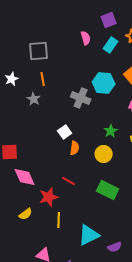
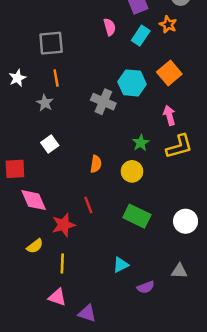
white square: (65, 132) -> (50, 144), moved
red line: (69, 181) -> (88, 205), turned 40
yellow line: (59, 220) -> (62, 264), moved
cyan triangle: (89, 235) -> (121, 265), moved, size x0.6

